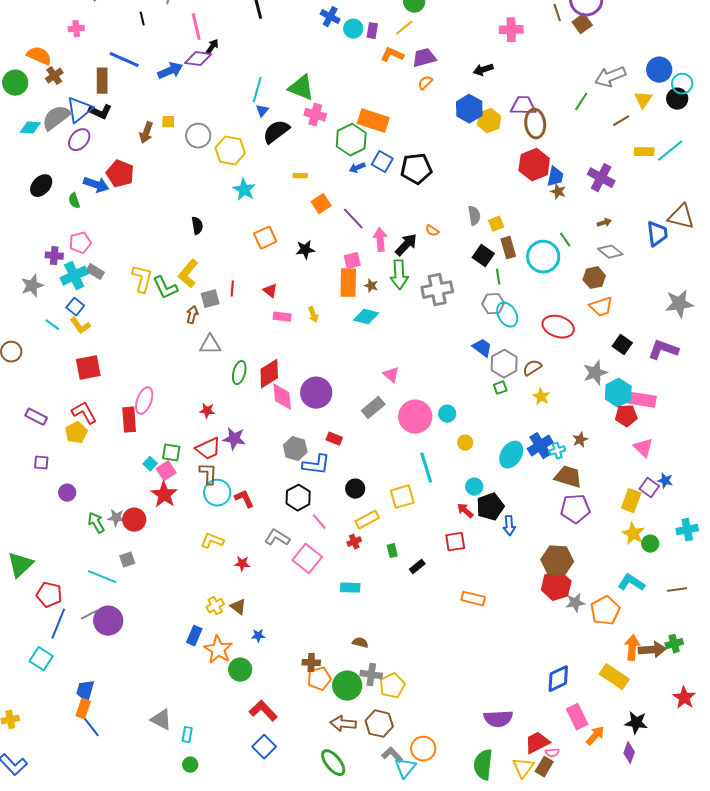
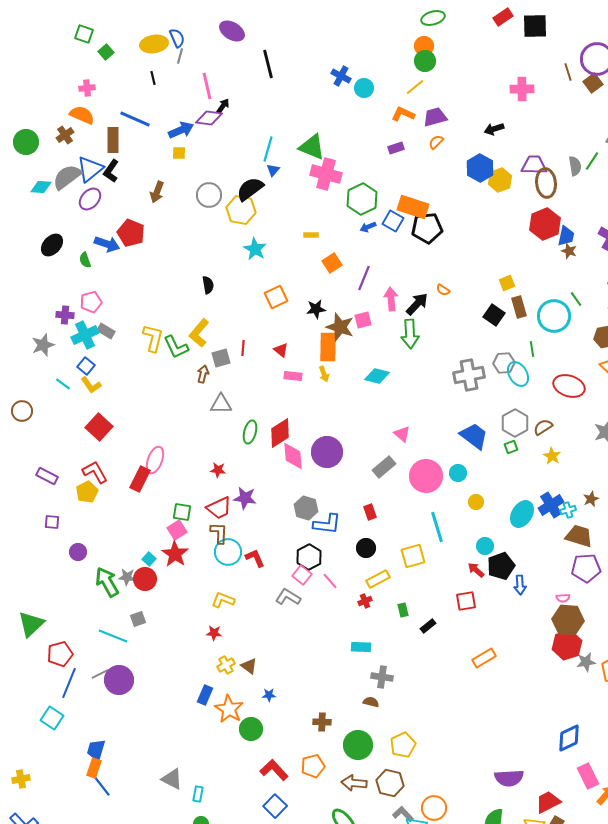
purple rectangle: (372, 31) -> (396, 148), moved, turned 63
orange semicircle: (39, 56) -> (82, 115), moved
black L-shape: (100, 112) -> (111, 171), turned 100
pink cross: (315, 115) -> (326, 174), size x1.4
orange rectangle: (373, 121) -> (413, 207), moved
yellow square: (168, 122) -> (179, 153), moved
black semicircle: (276, 132) -> (250, 189), moved
gray semicircle: (474, 216) -> (575, 166), moved
purple line: (353, 219) -> (364, 278), turned 65
green line: (498, 277) -> (532, 349), moved
orange rectangle: (348, 283) -> (328, 347), moved
brown star: (371, 286) -> (340, 327), moved, size x2.0
gray cross: (437, 290) -> (469, 375), moved
blue trapezoid: (482, 348) -> (474, 436), moved, size x1.4
red square: (88, 368) -> (99, 427), turned -36
red rectangle: (129, 420) -> (140, 479), turned 30
red rectangle: (334, 439) -> (370, 512), moved, turned 49
cyan square: (150, 464) -> (149, 559), moved
green arrow: (96, 523) -> (107, 582), size x1.4
pink square: (307, 559) -> (302, 575), moved, size x0.7
red star: (242, 564) -> (214, 633), moved
red pentagon: (49, 595) -> (60, 654), turned -30
orange rectangle: (473, 599) -> (484, 658), turned -45
gray cross: (371, 675) -> (382, 677), moved
orange pentagon: (319, 679) -> (313, 766), moved
pink semicircle: (552, 753) -> (563, 598), moved

